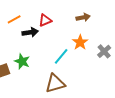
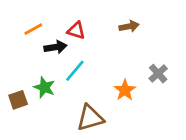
red triangle: (45, 20) -> (76, 31), turned 40
orange star: (80, 42) -> (125, 90), moved
cyan line: (61, 56) -> (75, 71), moved

